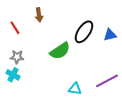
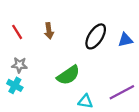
brown arrow: (39, 15) -> (49, 31), moved
green semicircle: (60, 51) -> (68, 75), moved

